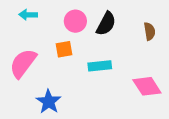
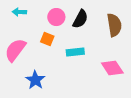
brown semicircle: (149, 31) -> (114, 25), size x1.6
orange square: (64, 49) -> (47, 39), turned 32

